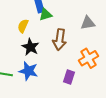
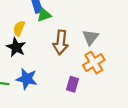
gray triangle: (88, 23) -> (90, 37), moved, turned -42
black star: (30, 47) -> (16, 47), moved

